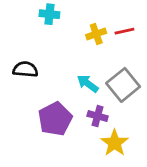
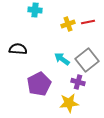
purple cross: (98, 116) -> (78, 82), moved
yellow star: (115, 143) -> (69, 103), moved, turned 30

